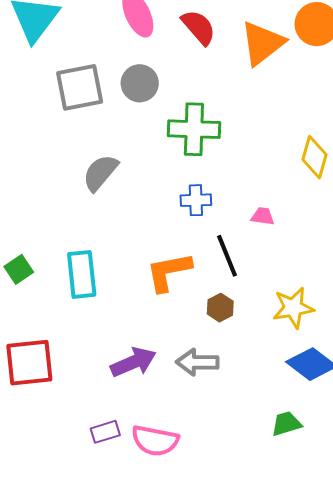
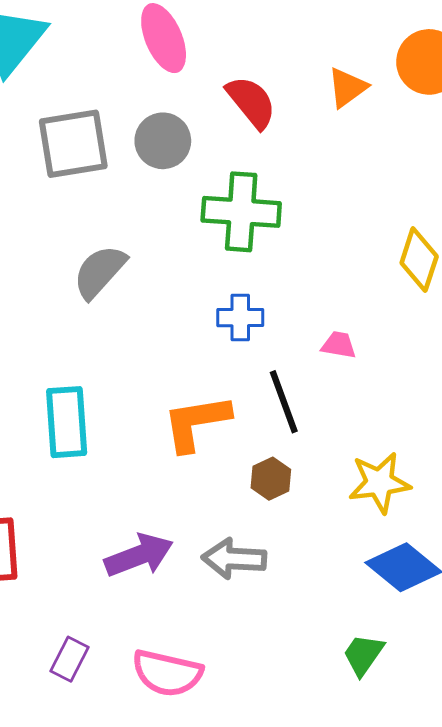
red semicircle: (199, 27) -> (251, 102), moved
orange triangle: (262, 43) -> (347, 88), size x0.6
green trapezoid: (286, 424) -> (363, 655), turned -40
purple rectangle: (105, 432) -> (70, 659), moved, turned -48

